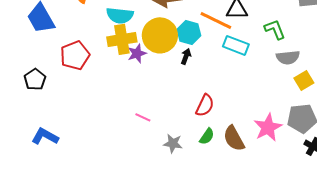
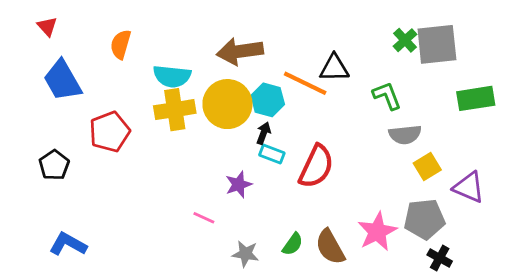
cyan rectangle: (236, 45) -> (272, 154), moved, size x0.7
purple star: (137, 53) -> (239, 184), moved
red semicircle: (205, 105) -> (316, 166), moved, size x1.4

